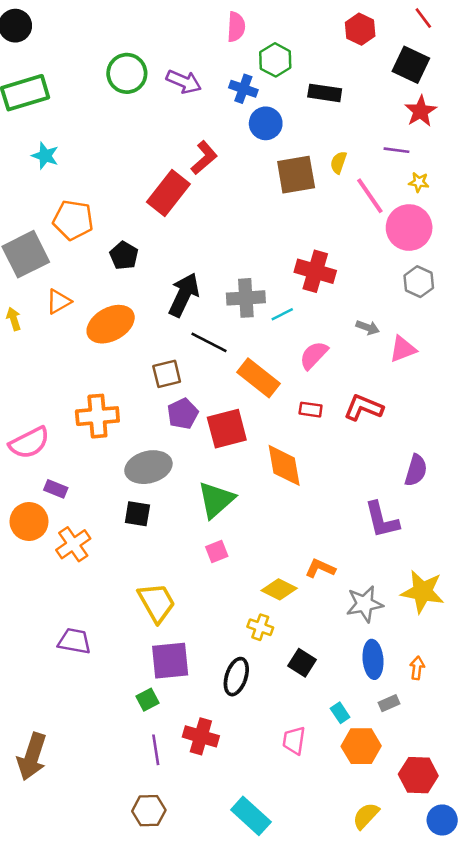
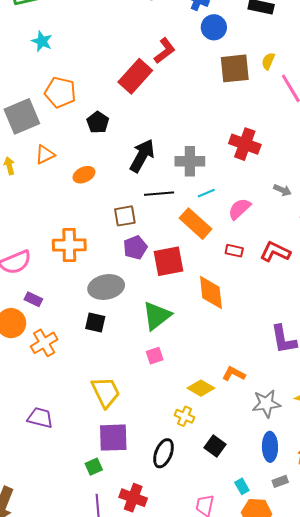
cyan line: (282, 314) -> (206, 193), moved
orange ellipse: (111, 324) -> (84, 175), size x0.6
black line: (209, 342) -> (159, 194), turned -36

